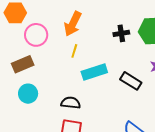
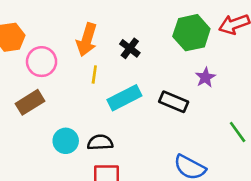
black cross: (121, 33) -> (130, 48), moved, turned -35
cyan circle: (28, 94) -> (66, 141), moved

